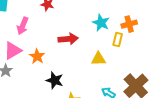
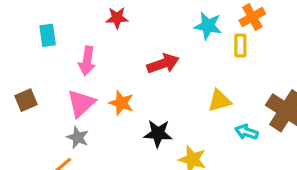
yellow triangle: (98, 59) -> (220, 101), moved

